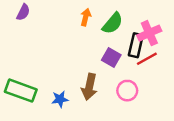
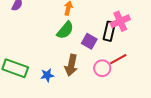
green semicircle: (113, 23) -> (65, 30), moved
red line: (147, 59) -> (118, 59), moved

